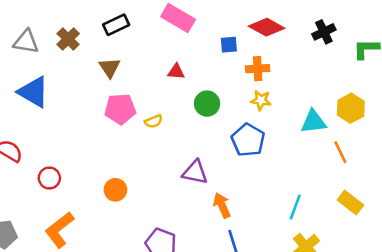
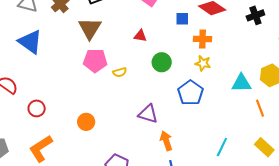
brown triangle: (110, 68) -> (90, 28), size x1.4

